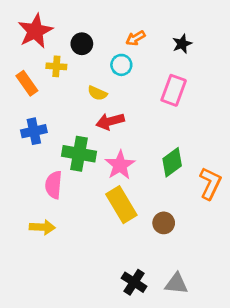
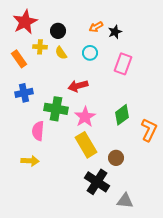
black star: (182, 44) -> (115, 32), moved
cyan circle: (121, 65) -> (90, 53), moved
yellow semicircle: (97, 93) -> (61, 53), moved, turned 32
black cross: (134, 282) -> (97, 182), moved, size x1.4

